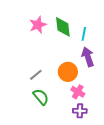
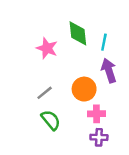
pink star: (38, 25) -> (47, 48), moved, turned -30
pink cross: (78, 92) -> (96, 114), turned -32

